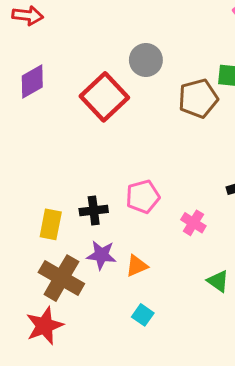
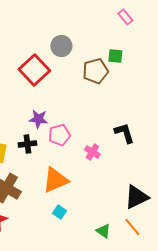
purple star: (101, 255) -> (38, 119), moved
orange triangle: (137, 266) -> (55, 180), size x1.8
green triangle: (218, 281) -> (103, 231), moved

